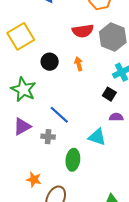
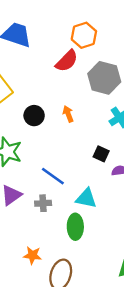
red semicircle: (83, 31) -> (67, 61), moved, turned -30
black square: (109, 94) -> (101, 154), moved
cyan triangle: (97, 137) -> (86, 198), moved

